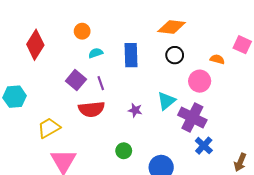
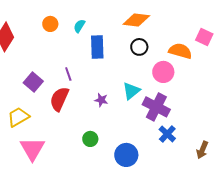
cyan semicircle: (96, 53) -> (79, 26), moved, turned -40
orange semicircle: (217, 59) -> (180, 51), size x1.6
purple square: (76, 80) -> (33, 82), moved
red semicircle: (91, 109) -> (59, 99), turned 120

